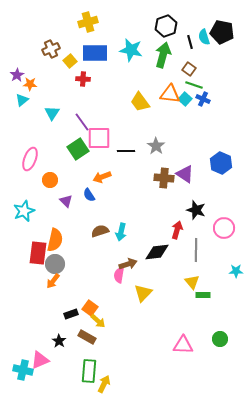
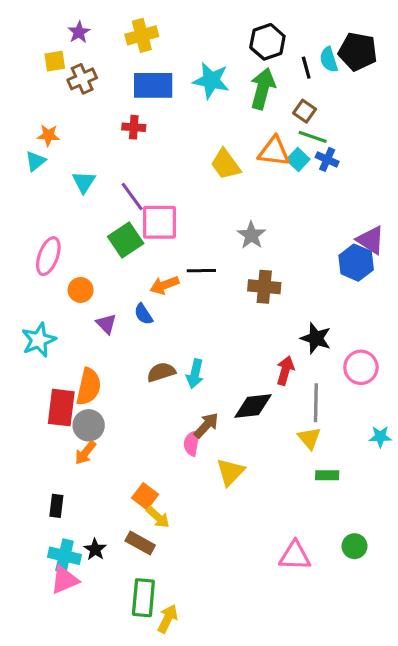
yellow square: (70, 61) -> (55, 61), moved, turned 32
purple star: (17, 75) -> (79, 32), moved
black line: (126, 151) -> (201, 271), moved
purple triangle: (185, 174) -> (371, 240), moved
brown arrow: (128, 264) -> (206, 425), turned -30
yellow triangle: (192, 282) -> (309, 438), moved
black rectangle: (71, 314) -> (56, 506), moved, turned -64
cyan cross: (23, 370) -> (64, 556), moved

